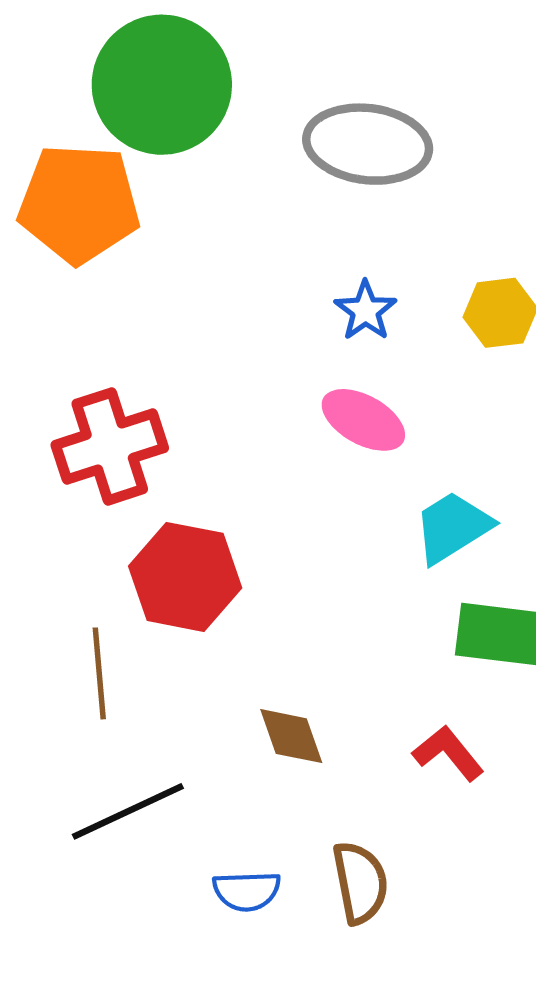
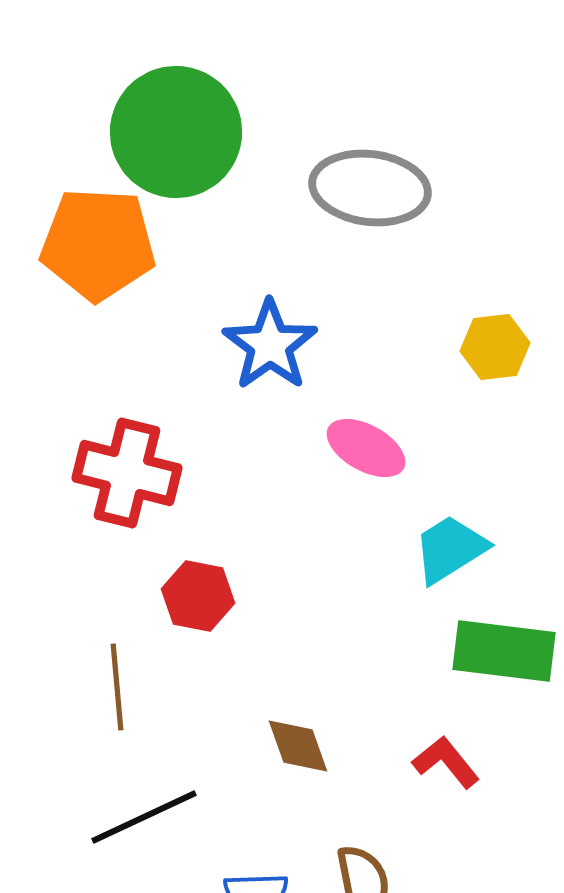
blue star: (365, 311) -> (270, 345), moved, size x1.6
red cross: (110, 446) -> (127, 473), turned 32
red hexagon: (185, 577) -> (198, 596), size x0.7

